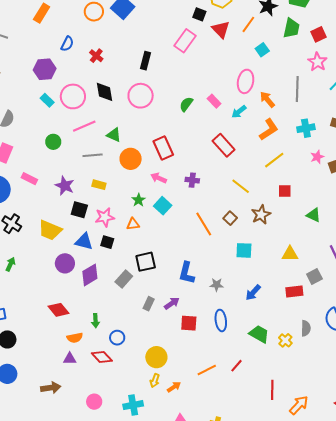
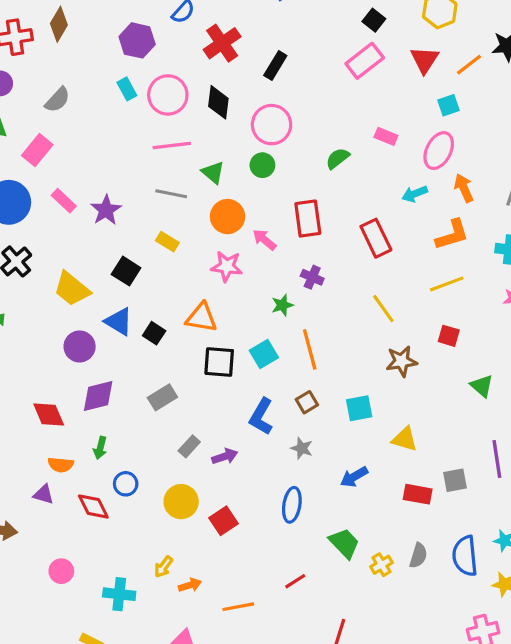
black square: (199, 14) -> (374, 20), moved
cyan square: (262, 50) -> (449, 105), moved
red cross: (96, 56) -> (222, 43), size x1.6
black rectangle: (145, 61) -> (275, 65), moved
pink rectangle: (214, 101) -> (386, 136), moved, turned -40
green circle: (53, 142) -> (262, 165), moved
red rectangle: (163, 148) -> (308, 219), moved
pink arrow: (159, 178) -> (264, 240), moved
purple star: (65, 186) -> (106, 210), moved
green star: (139, 200) -> (282, 305), moved
cyan square: (163, 206) -> (264, 354), moved
pink star: (105, 217) -> (227, 266), moved
brown square: (230, 218) -> (307, 402), moved
orange triangle: (133, 224) -> (201, 318), size x1.5
cyan square: (244, 250) -> (359, 408), turned -30
yellow triangle: (290, 254) -> (405, 439), moved
black square: (146, 262) -> (219, 362), moved
purple diamond: (90, 275) -> (98, 396), moved
red square: (189, 323) -> (223, 521), moved, turned 36
yellow circle: (156, 357) -> (181, 502), moved
orange line: (207, 370) -> (238, 607), moved

